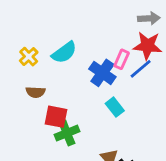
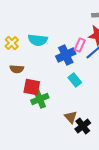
cyan semicircle: (64, 52) -> (38, 40), turned 42
blue cross: (102, 73) -> (66, 55), turned 30

